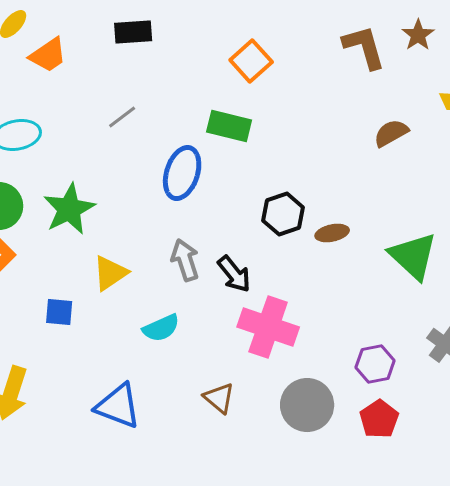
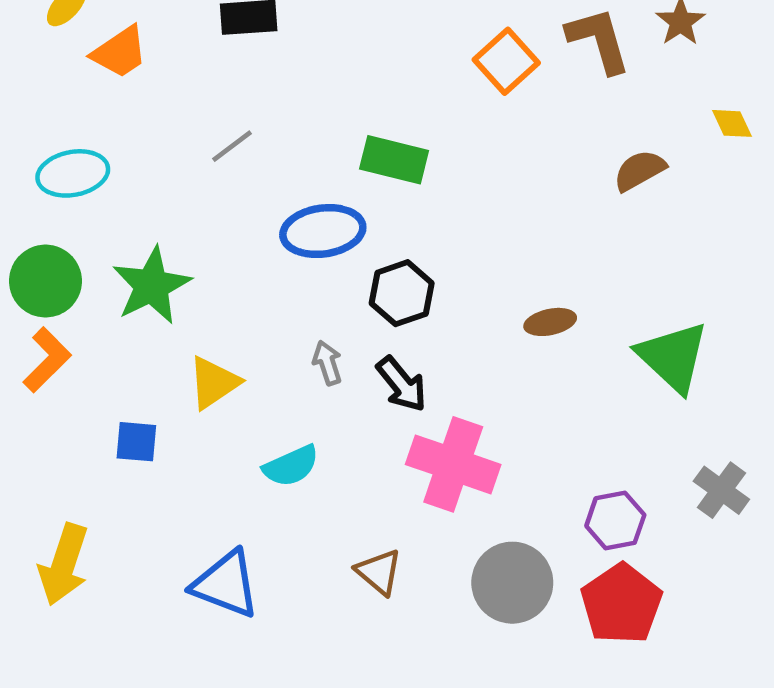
orange square: (251, 61) -> (506, 61), moved
blue ellipse: (182, 173) -> (323, 231), turned 64
black hexagon: (283, 214) -> (402, 293), moved
gray arrow: (185, 260) -> (327, 363), size x0.7
red pentagon: (379, 419) -> (621, 604), size x1.4

